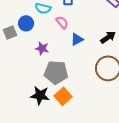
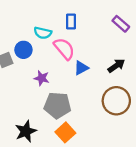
pink semicircle: (62, 22) -> (64, 49), size x1.5
black star: (40, 95) -> (26, 131), moved, turned -30

